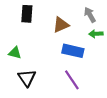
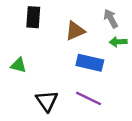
black triangle: (27, 78) -> (47, 101), moved
purple line: (72, 80) -> (89, 98), turned -30

